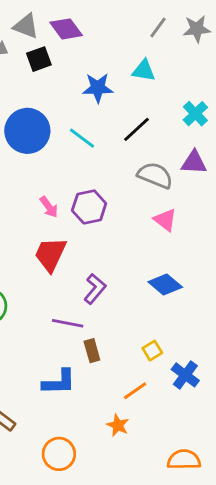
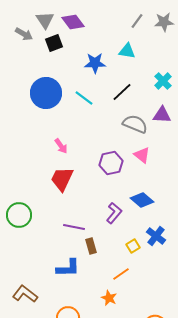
gray triangle: (26, 26) -> (45, 20), turned 36
purple hexagon: (89, 207) -> (111, 163), moved
purple L-shape: (95, 289) -> (114, 213), moved
blue cross: (185, 375) -> (156, 236), moved

